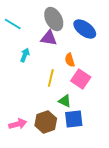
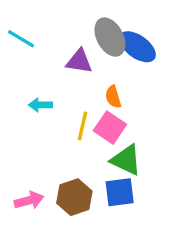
gray ellipse: (54, 19) -> (110, 37), moved
cyan arrow: (25, 55) -> (40, 105), moved, turned -112
pink square: (81, 79) -> (110, 128), moved
green triangle: (65, 101) -> (126, 160), moved, size x1.5

